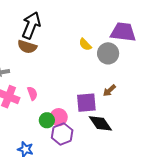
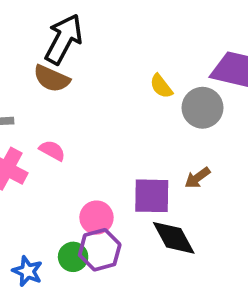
pink semicircle: (32, 93) -> (52, 151), moved, turned -48
green circle: (47, 120) -> (73, 257), moved

